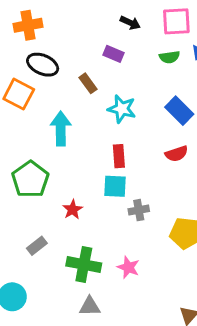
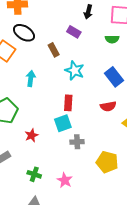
black arrow: (130, 23) -> (88, 12), turned 72
cyan arrow: (61, 128) -> (31, 78), size x0.7
cyan square: (115, 186) -> (63, 123), turned -30
green cross: (84, 264) -> (34, 174), size x0.6

